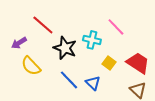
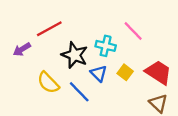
red line: (43, 25) -> (49, 29), turned -70
yellow semicircle: (31, 66) -> (48, 83), moved
blue triangle: (93, 83) -> (99, 73), moved

